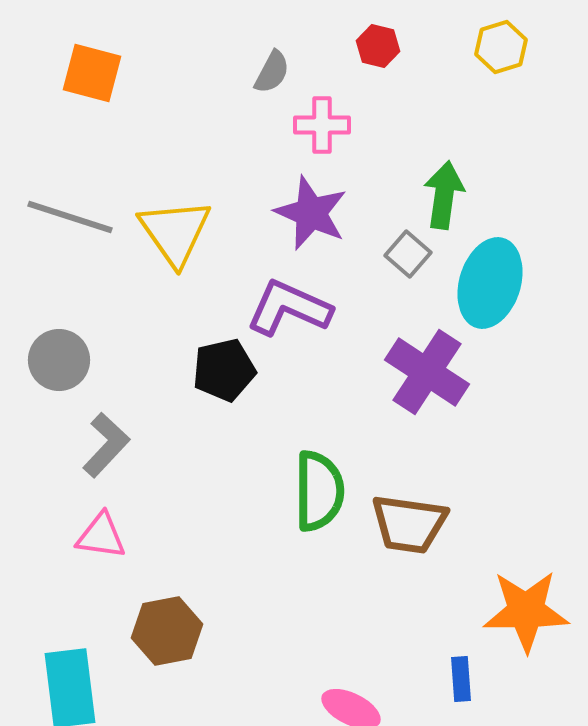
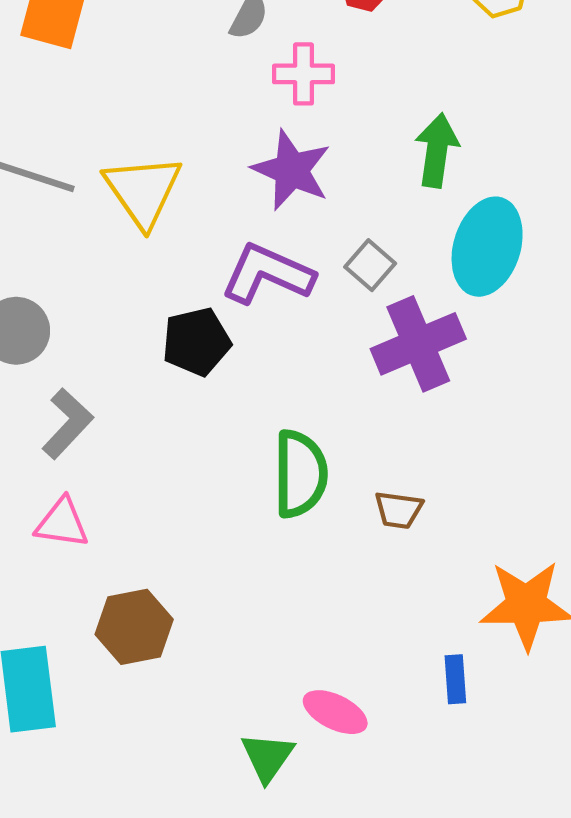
gray square: (408, 254) -> (370, 265), moved
purple cross: (427, 372) -> (418, 344), turned 34
brown trapezoid: (409, 524) -> (399, 510), size x0.6

